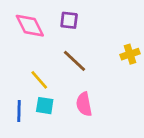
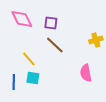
purple square: (69, 20) -> (51, 23), moved
pink semicircle: (84, 104) -> (86, 73), moved

